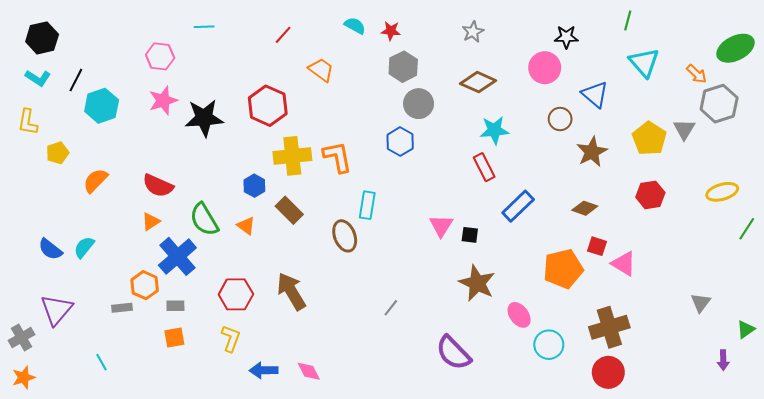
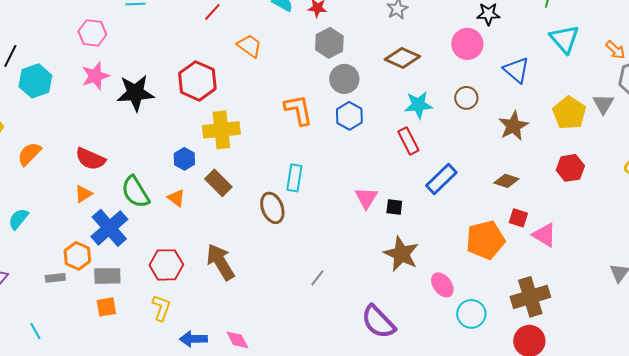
brown circle: (560, 119) -> (466, 98), moved
blue hexagon: (400, 142) -> (349, 116), moved
orange L-shape: (337, 157) -> (298, 110), moved
gray rectangle: (175, 306) -> (107, 276), size x1.5

